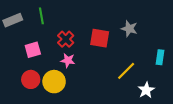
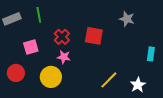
gray star: (129, 29) -> (127, 19), moved
yellow line: (126, 71) -> (109, 80), moved
red circle: (31, 79) -> (16, 73), moved

